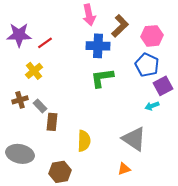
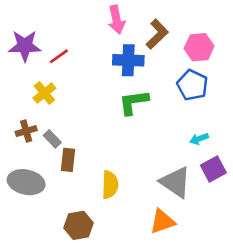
purple square: (163, 86) -> (213, 169), moved
gray ellipse: (20, 154) -> (26, 182), moved
orange triangle: (124, 169) -> (162, 221), size x1.5

